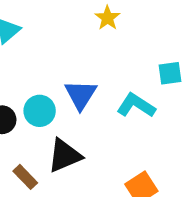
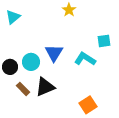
brown rectangle: (25, 177) -> (23, 89), moved

